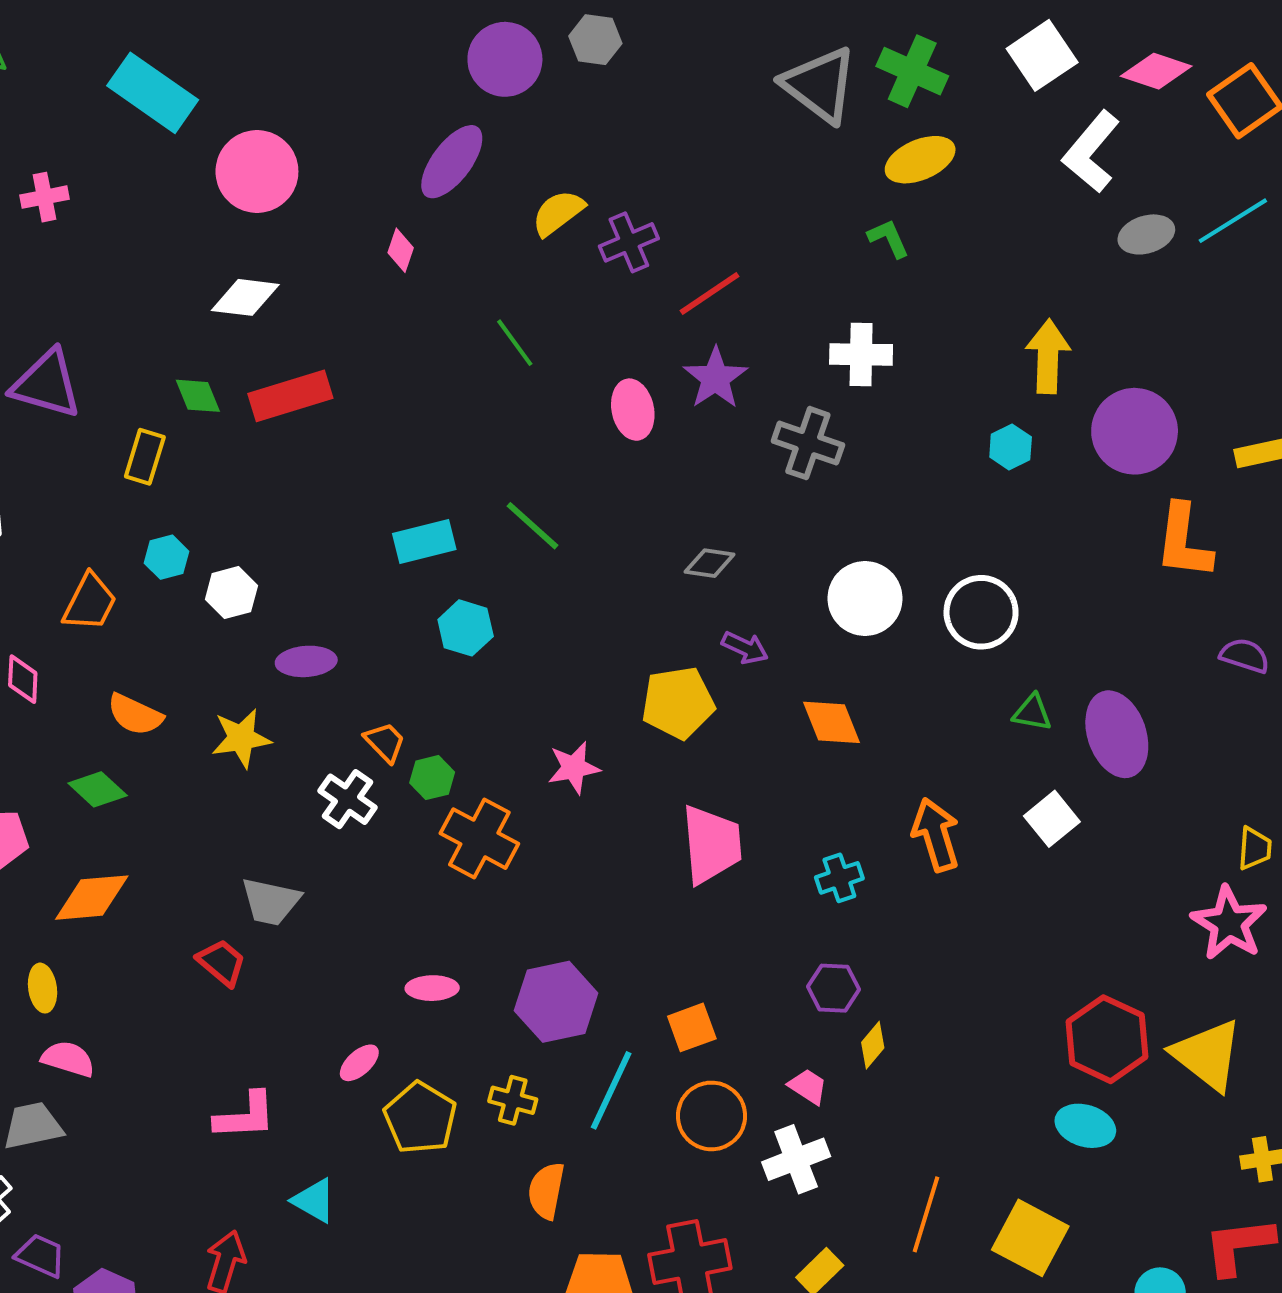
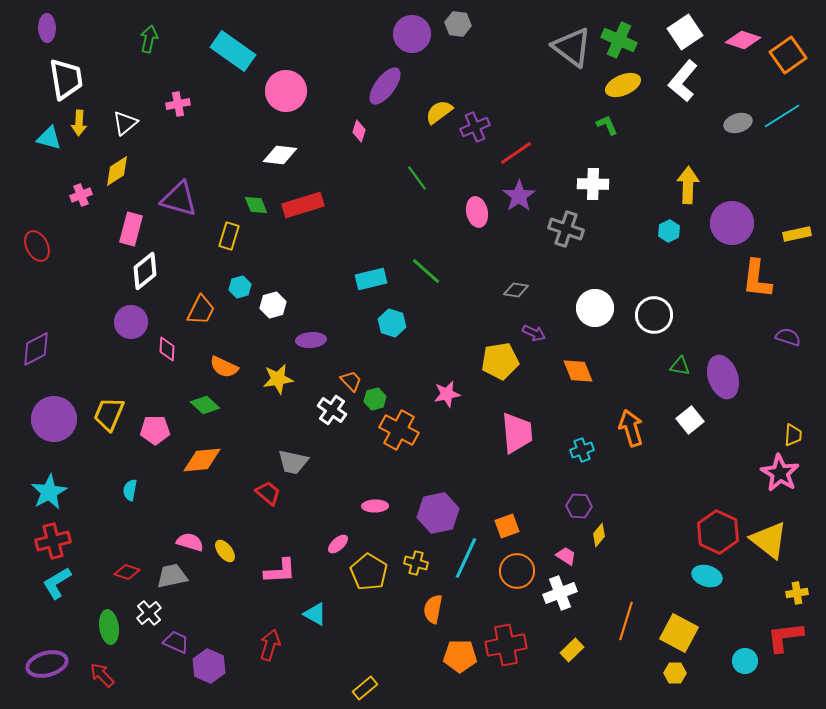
white L-shape: (1091, 152) -> (683, 81), moved
yellow ellipse: (43, 988) -> (225, 551), moved, turned -30

